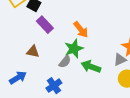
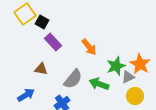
green star: (74, 49) -> (116, 66), moved
gray semicircle: (65, 62) -> (73, 79), size x1.5

